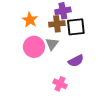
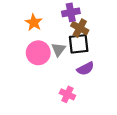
brown cross: (57, 24) -> (80, 28), moved, turned 35
black square: (76, 27) -> (79, 44), moved

